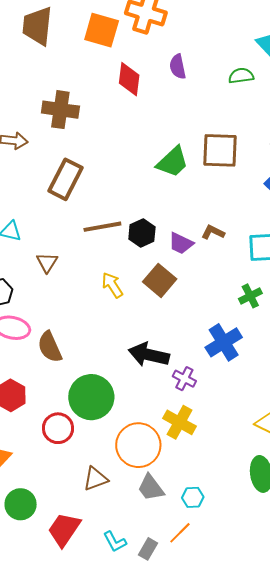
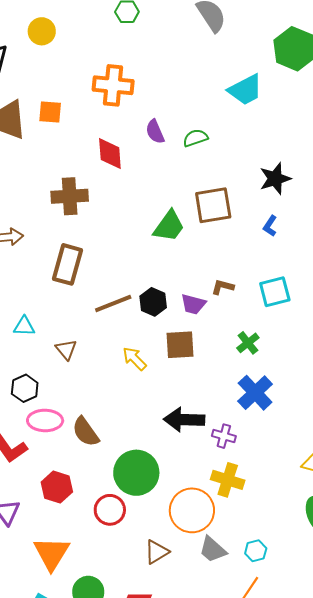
orange square: (102, 30) -> (50, 112), moved, size x0.7
green semicircle: (241, 76) -> (195, 138), moved
brown cross: (60, 110) -> (70, 196), moved
brown square: (160, 280) -> (180, 345), turned -32
green cross: (250, 296) -> (248, 343), moved

